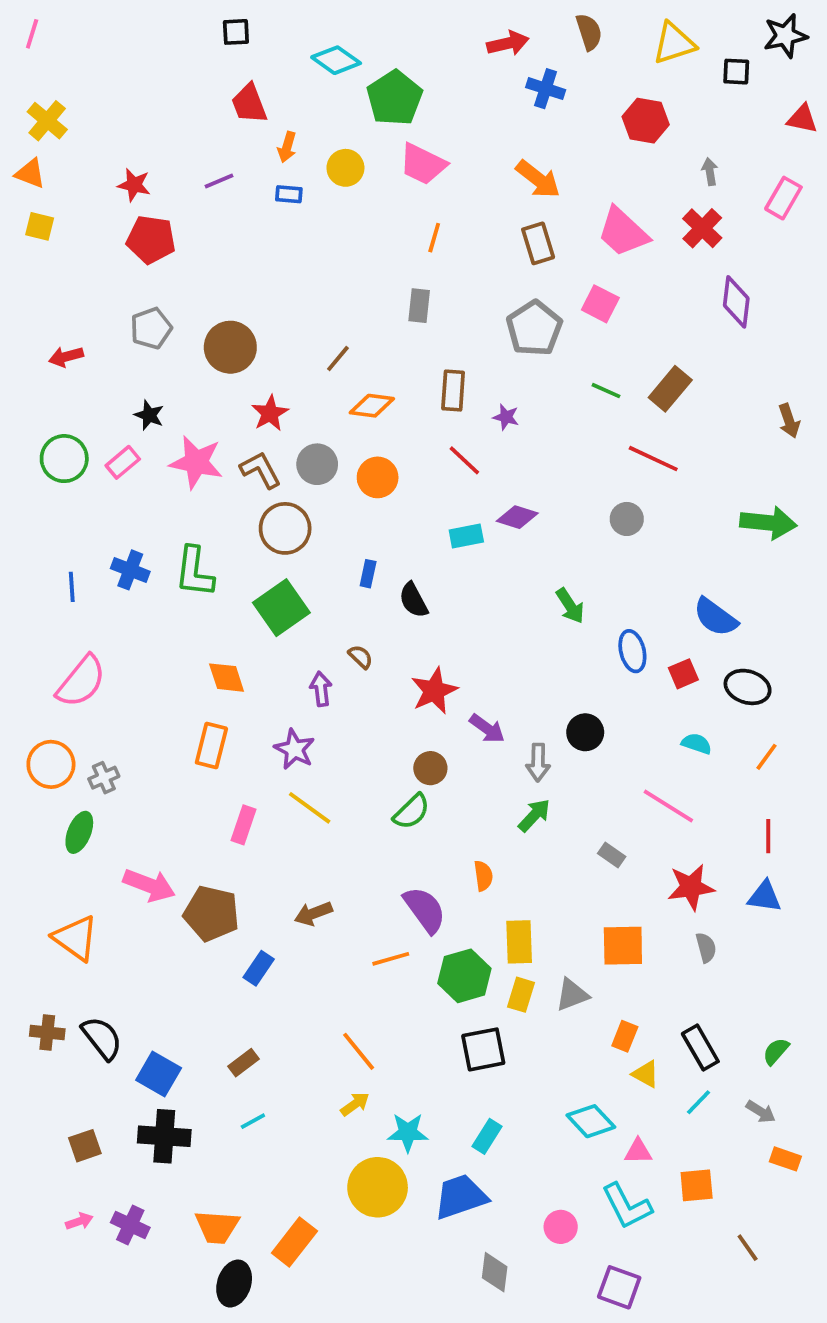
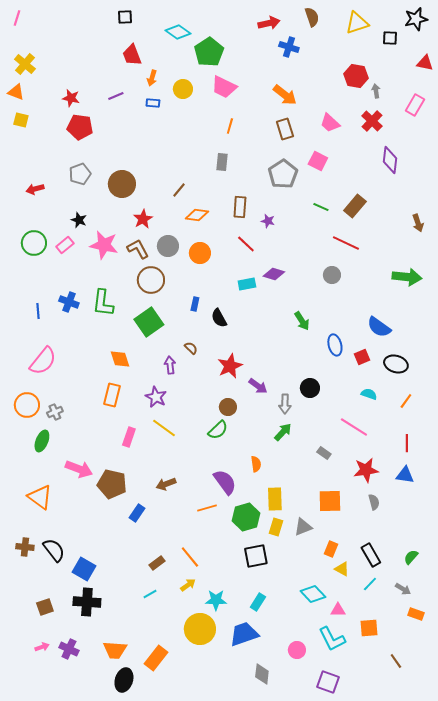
red hexagon: (646, 121) -> (356, 76), moved
pink trapezoid: (623, 232) -> (330, 123), size x0.7
brown rectangle: (244, 1063) -> (157, 563), moved
cyan line: (253, 1121) -> (150, 594), moved

